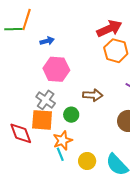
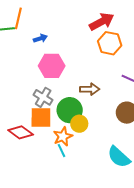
green circle: (71, 115) -> (70, 110), size x1.6
red diamond: (21, 133) -> (21, 132), turned -30
yellow circle: (87, 161) -> (79, 124), moved

